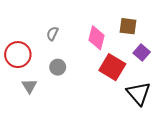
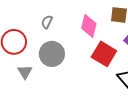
gray circle: (58, 67) -> (52, 54), size x1.6

